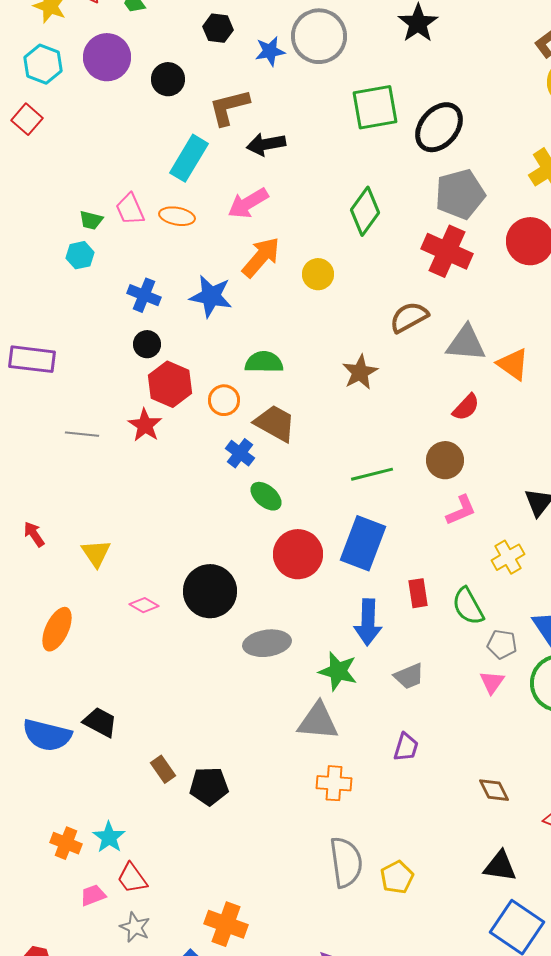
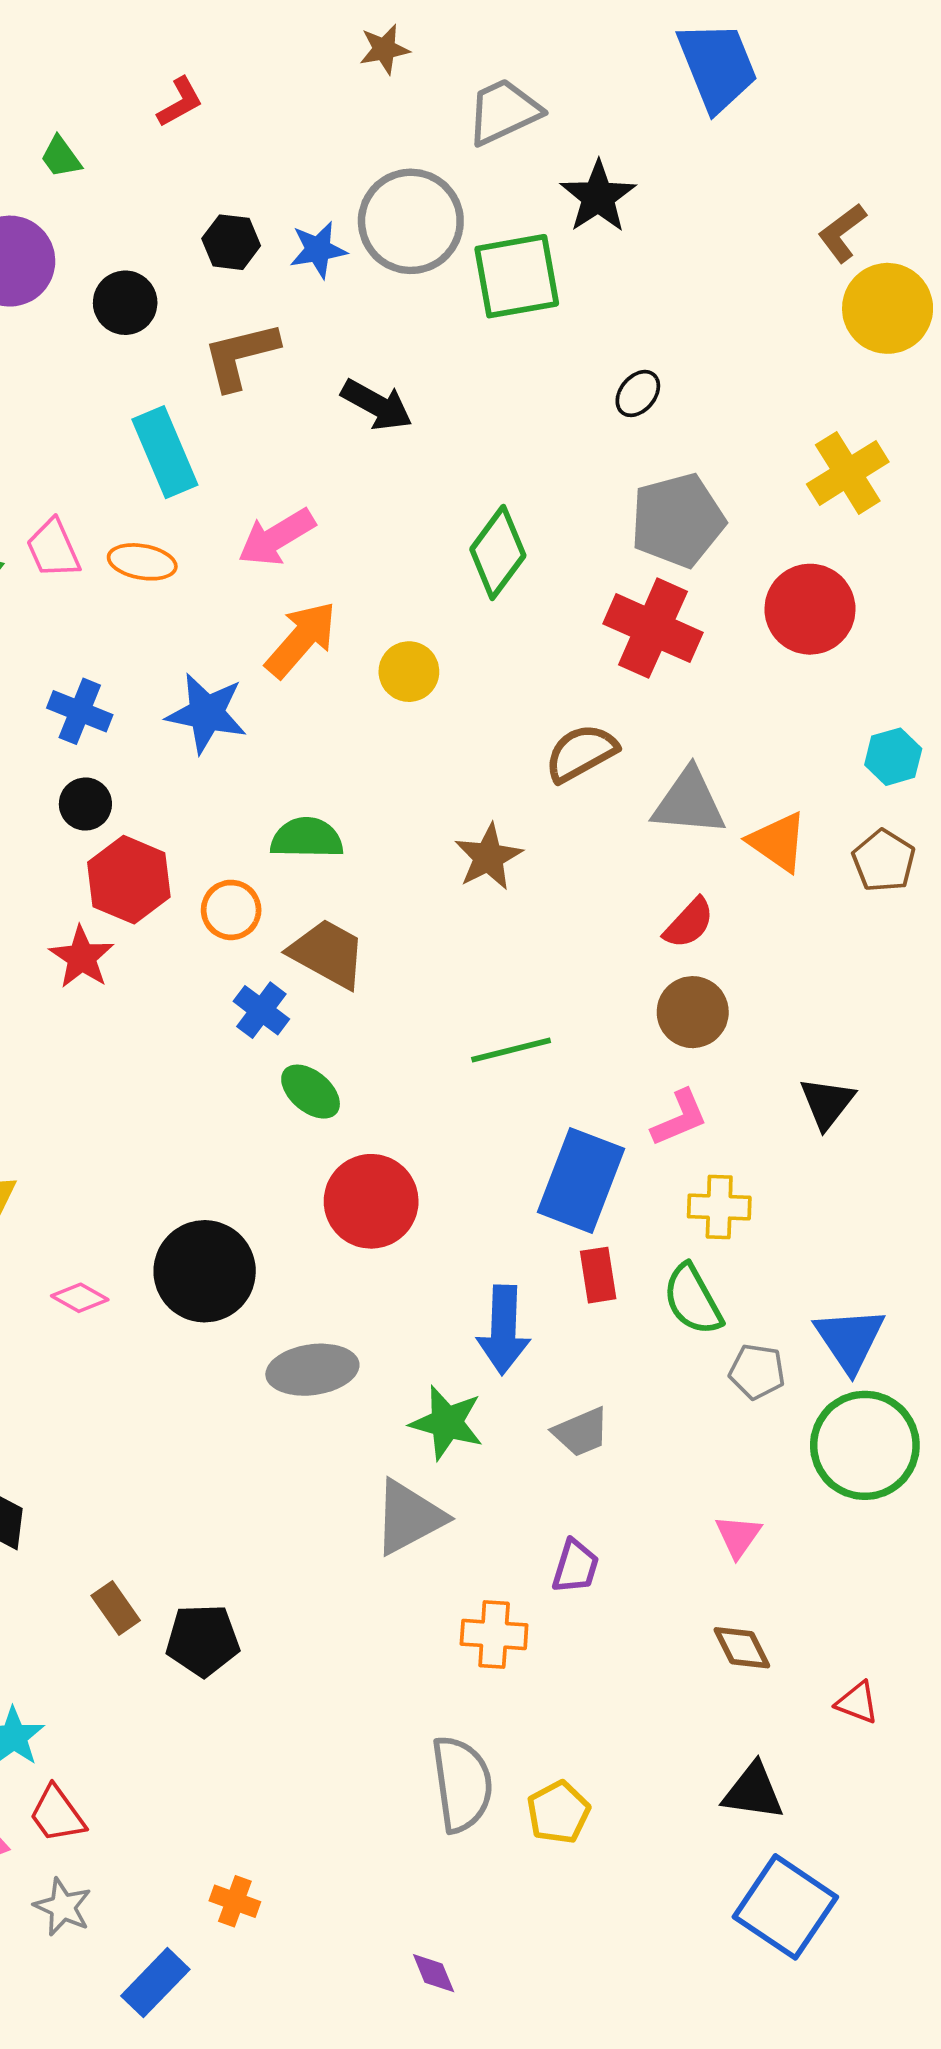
black hexagon: (218, 28) -> (231, 242), moved
green square: (375, 107) -> (517, 276), moved
black ellipse: (439, 127) -> (638, 393), size x0.5
black arrow: (266, 144) -> (377, 405), moved, turned -141
cyan rectangle: (189, 158) -> (165, 452), turned -54
brown circle: (445, 460) -> (693, 1012), moved
blue rectangle: (363, 543) -> (581, 1180), moved
yellow cross: (508, 557) -> (719, 1207), moved, turned 32
pink triangle: (492, 682) -> (738, 1536), moved
gray triangle: (318, 721) -> (409, 1517), turned -33
orange cross: (334, 783) -> (494, 1635), moved
orange cross: (226, 924) -> (235, 1901), size x0.6

